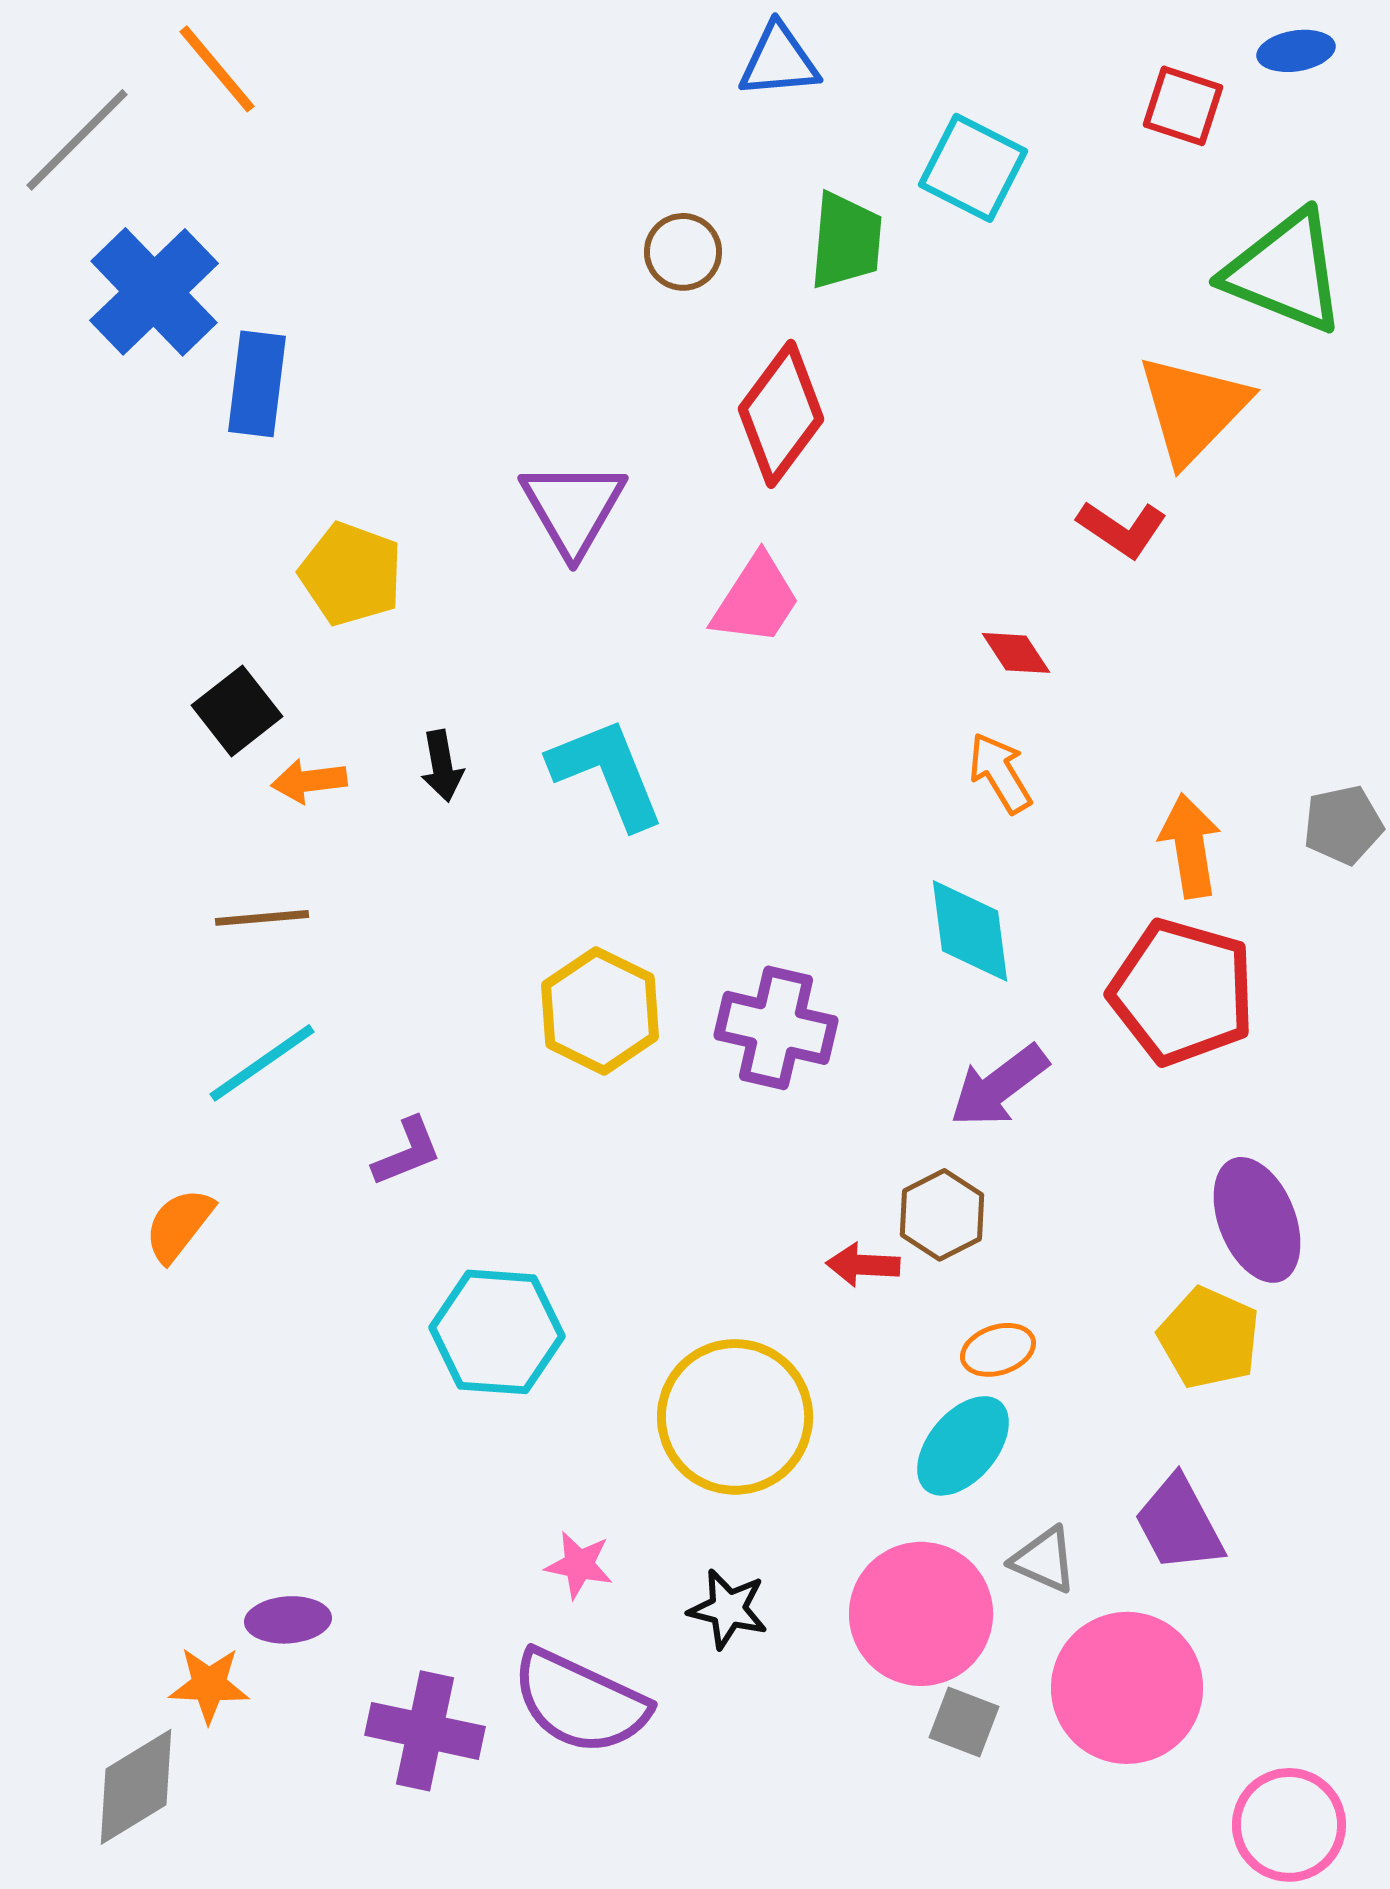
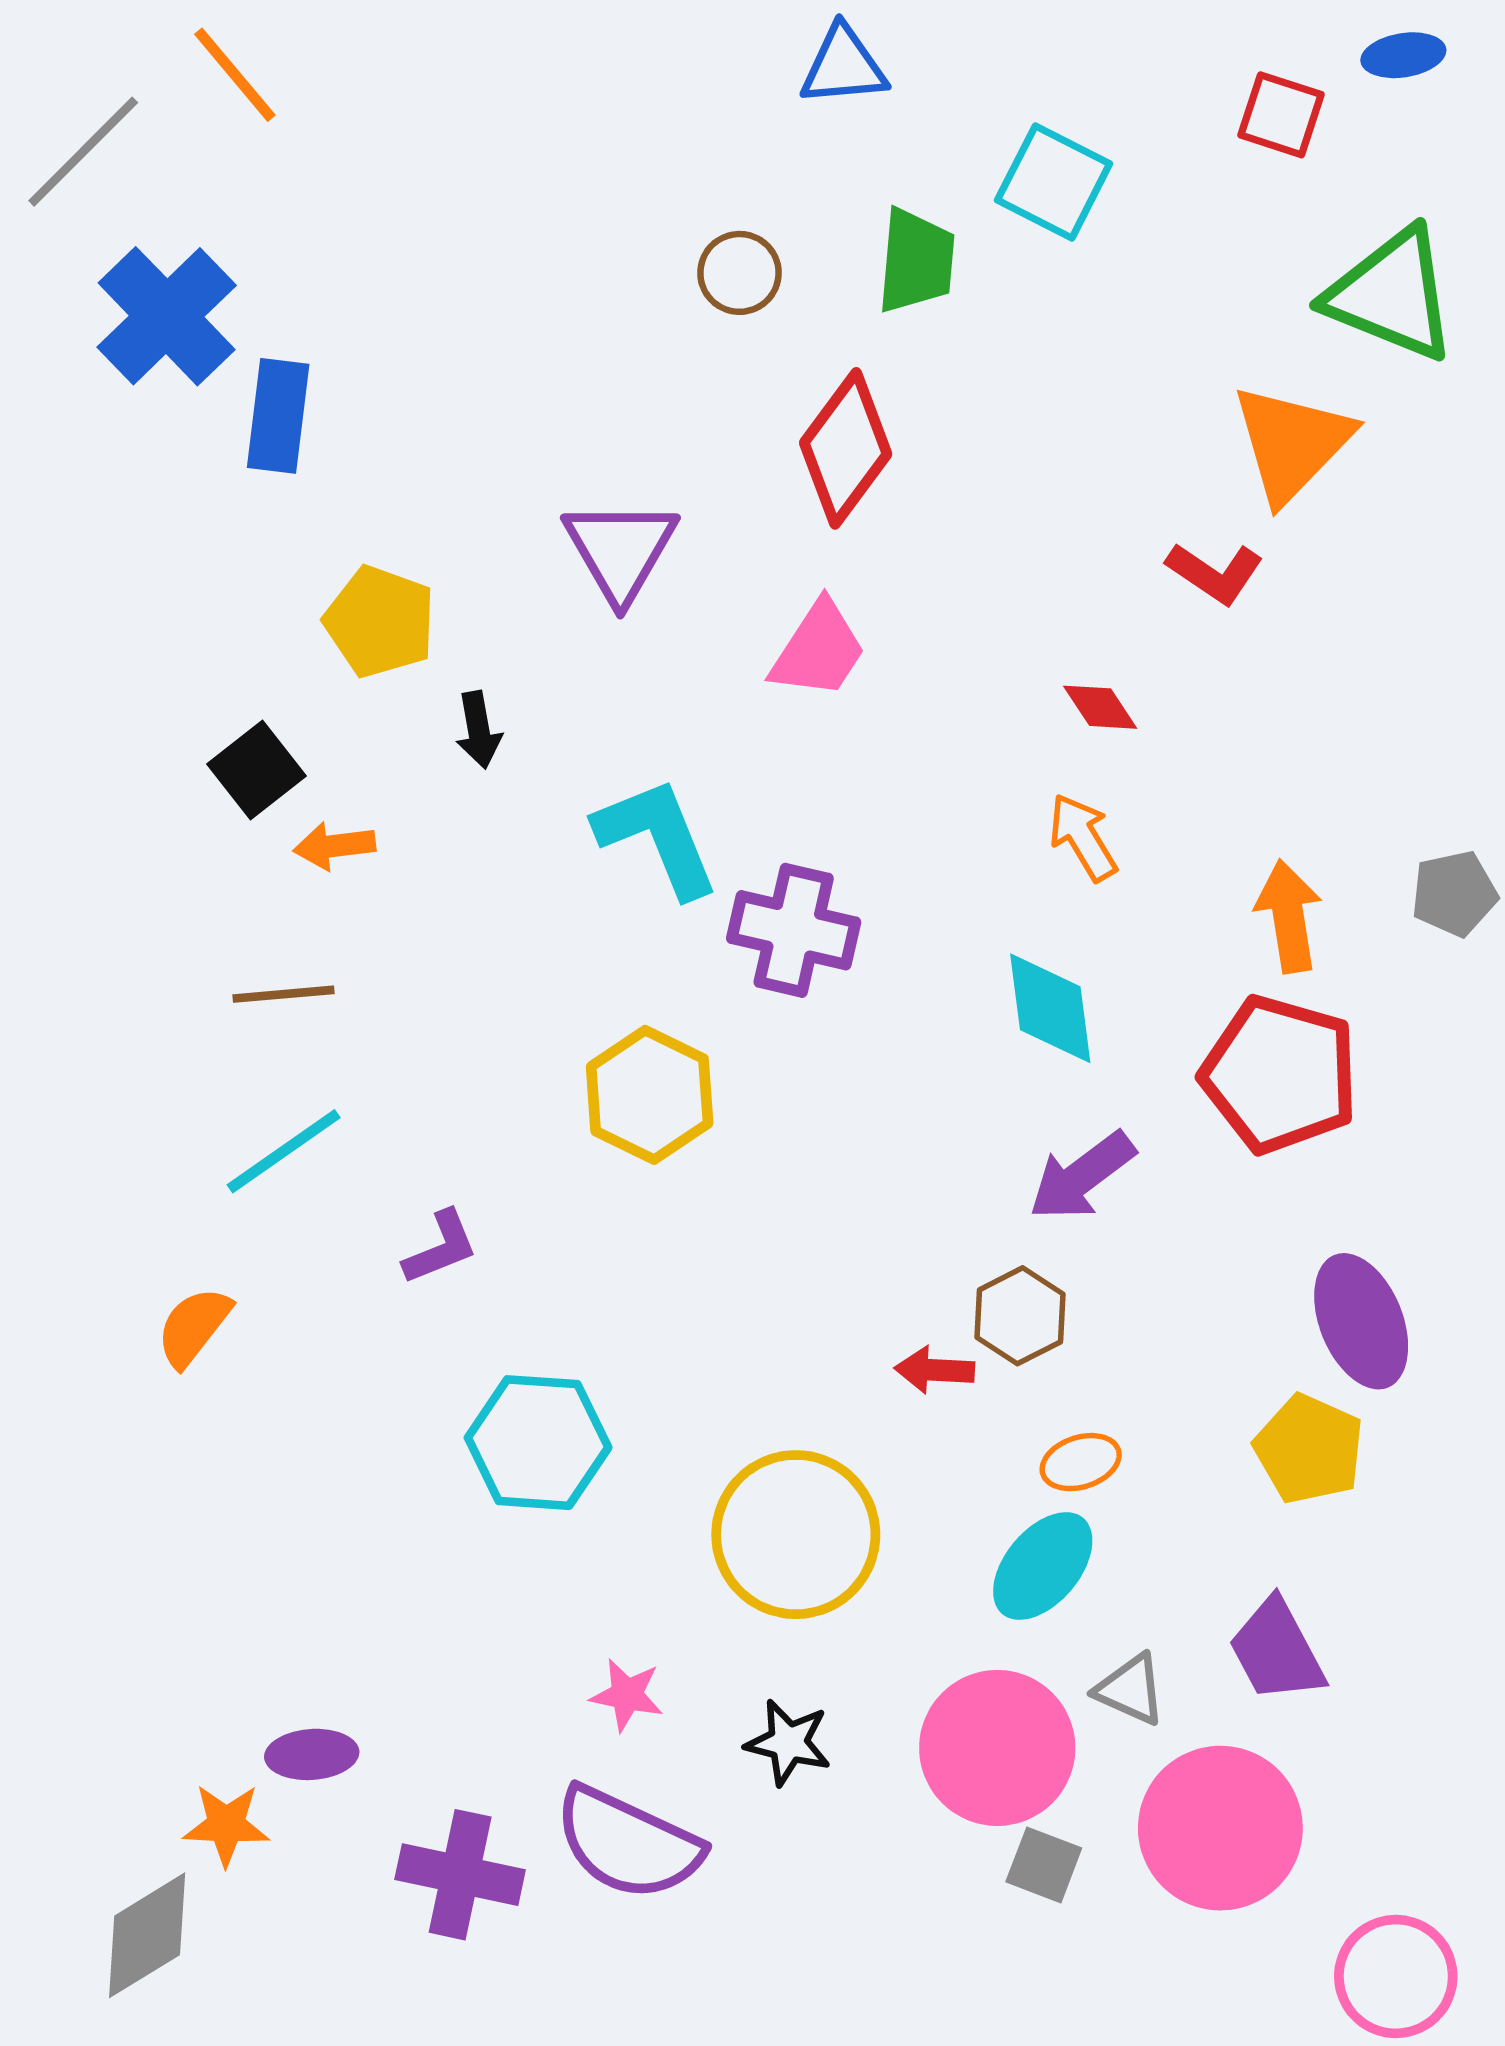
black arrow: (442, 766) -> (479, 730), moved
purple cross: (776, 1028) -> (794, 930), moved

